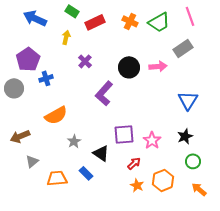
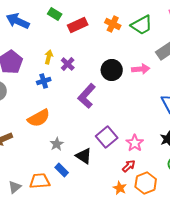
yellow arrow: (66, 37) -> (49, 57), moved
blue cross: (46, 78) -> (44, 81), moved
purple square: (124, 134) -> (107, 137), turned -35
gray triangle: (32, 161) -> (15, 187), moved
red arrow: (134, 163) -> (129, 166), moved
blue rectangle: (86, 173) -> (62, 170), moved

